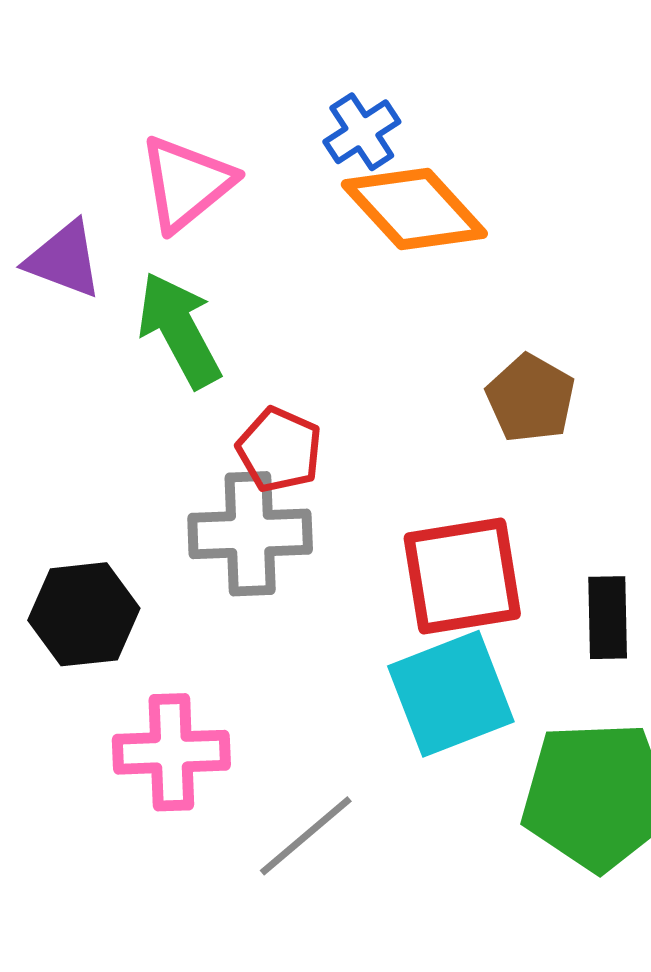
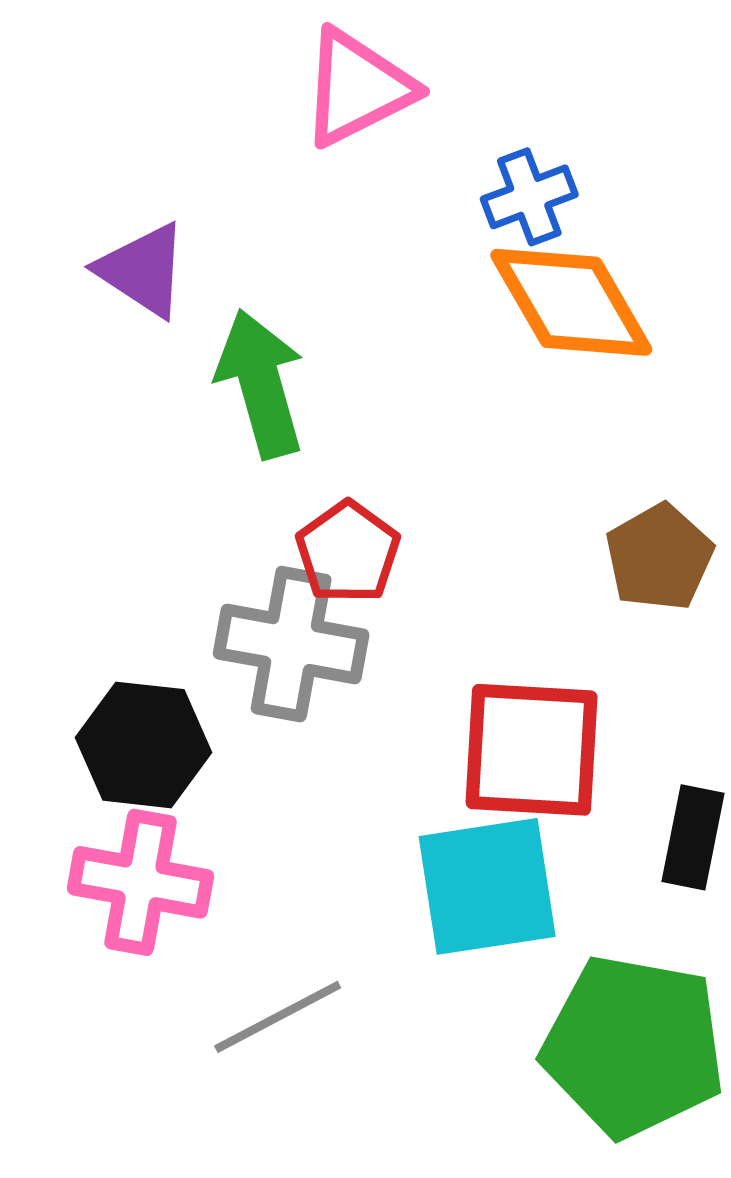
pink triangle: (186, 183) -> (357, 88), moved
black hexagon: (84, 614) -> (143, 745), moved

